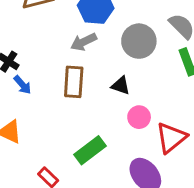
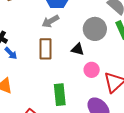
gray circle: (139, 41) -> (95, 29), moved
green rectangle: (90, 150) -> (60, 95), turned -55

